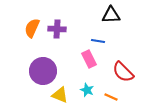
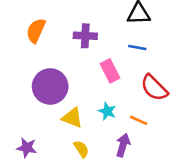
purple cross: (57, 29) -> (85, 36), moved
blue line: (98, 41) -> (137, 47), moved

